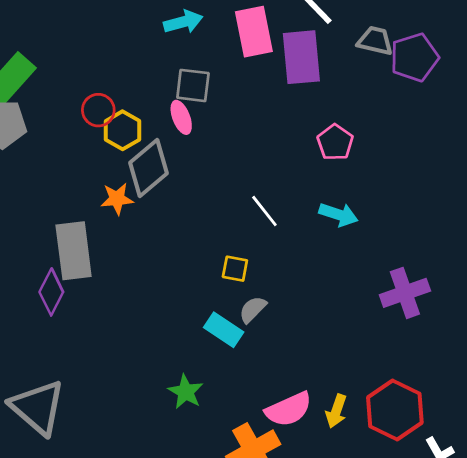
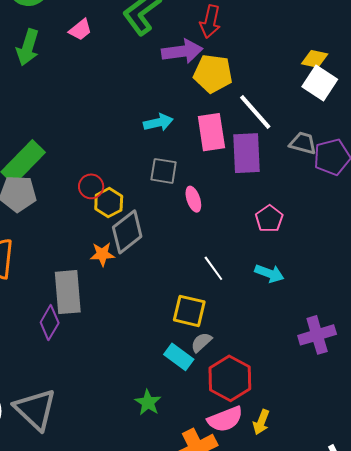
pink ellipse: (181, 117) -> (193, 199), moved
yellow square: (235, 269) -> (189, 311), size x1.6
red hexagon: (395, 410) -> (230, 378), moved

